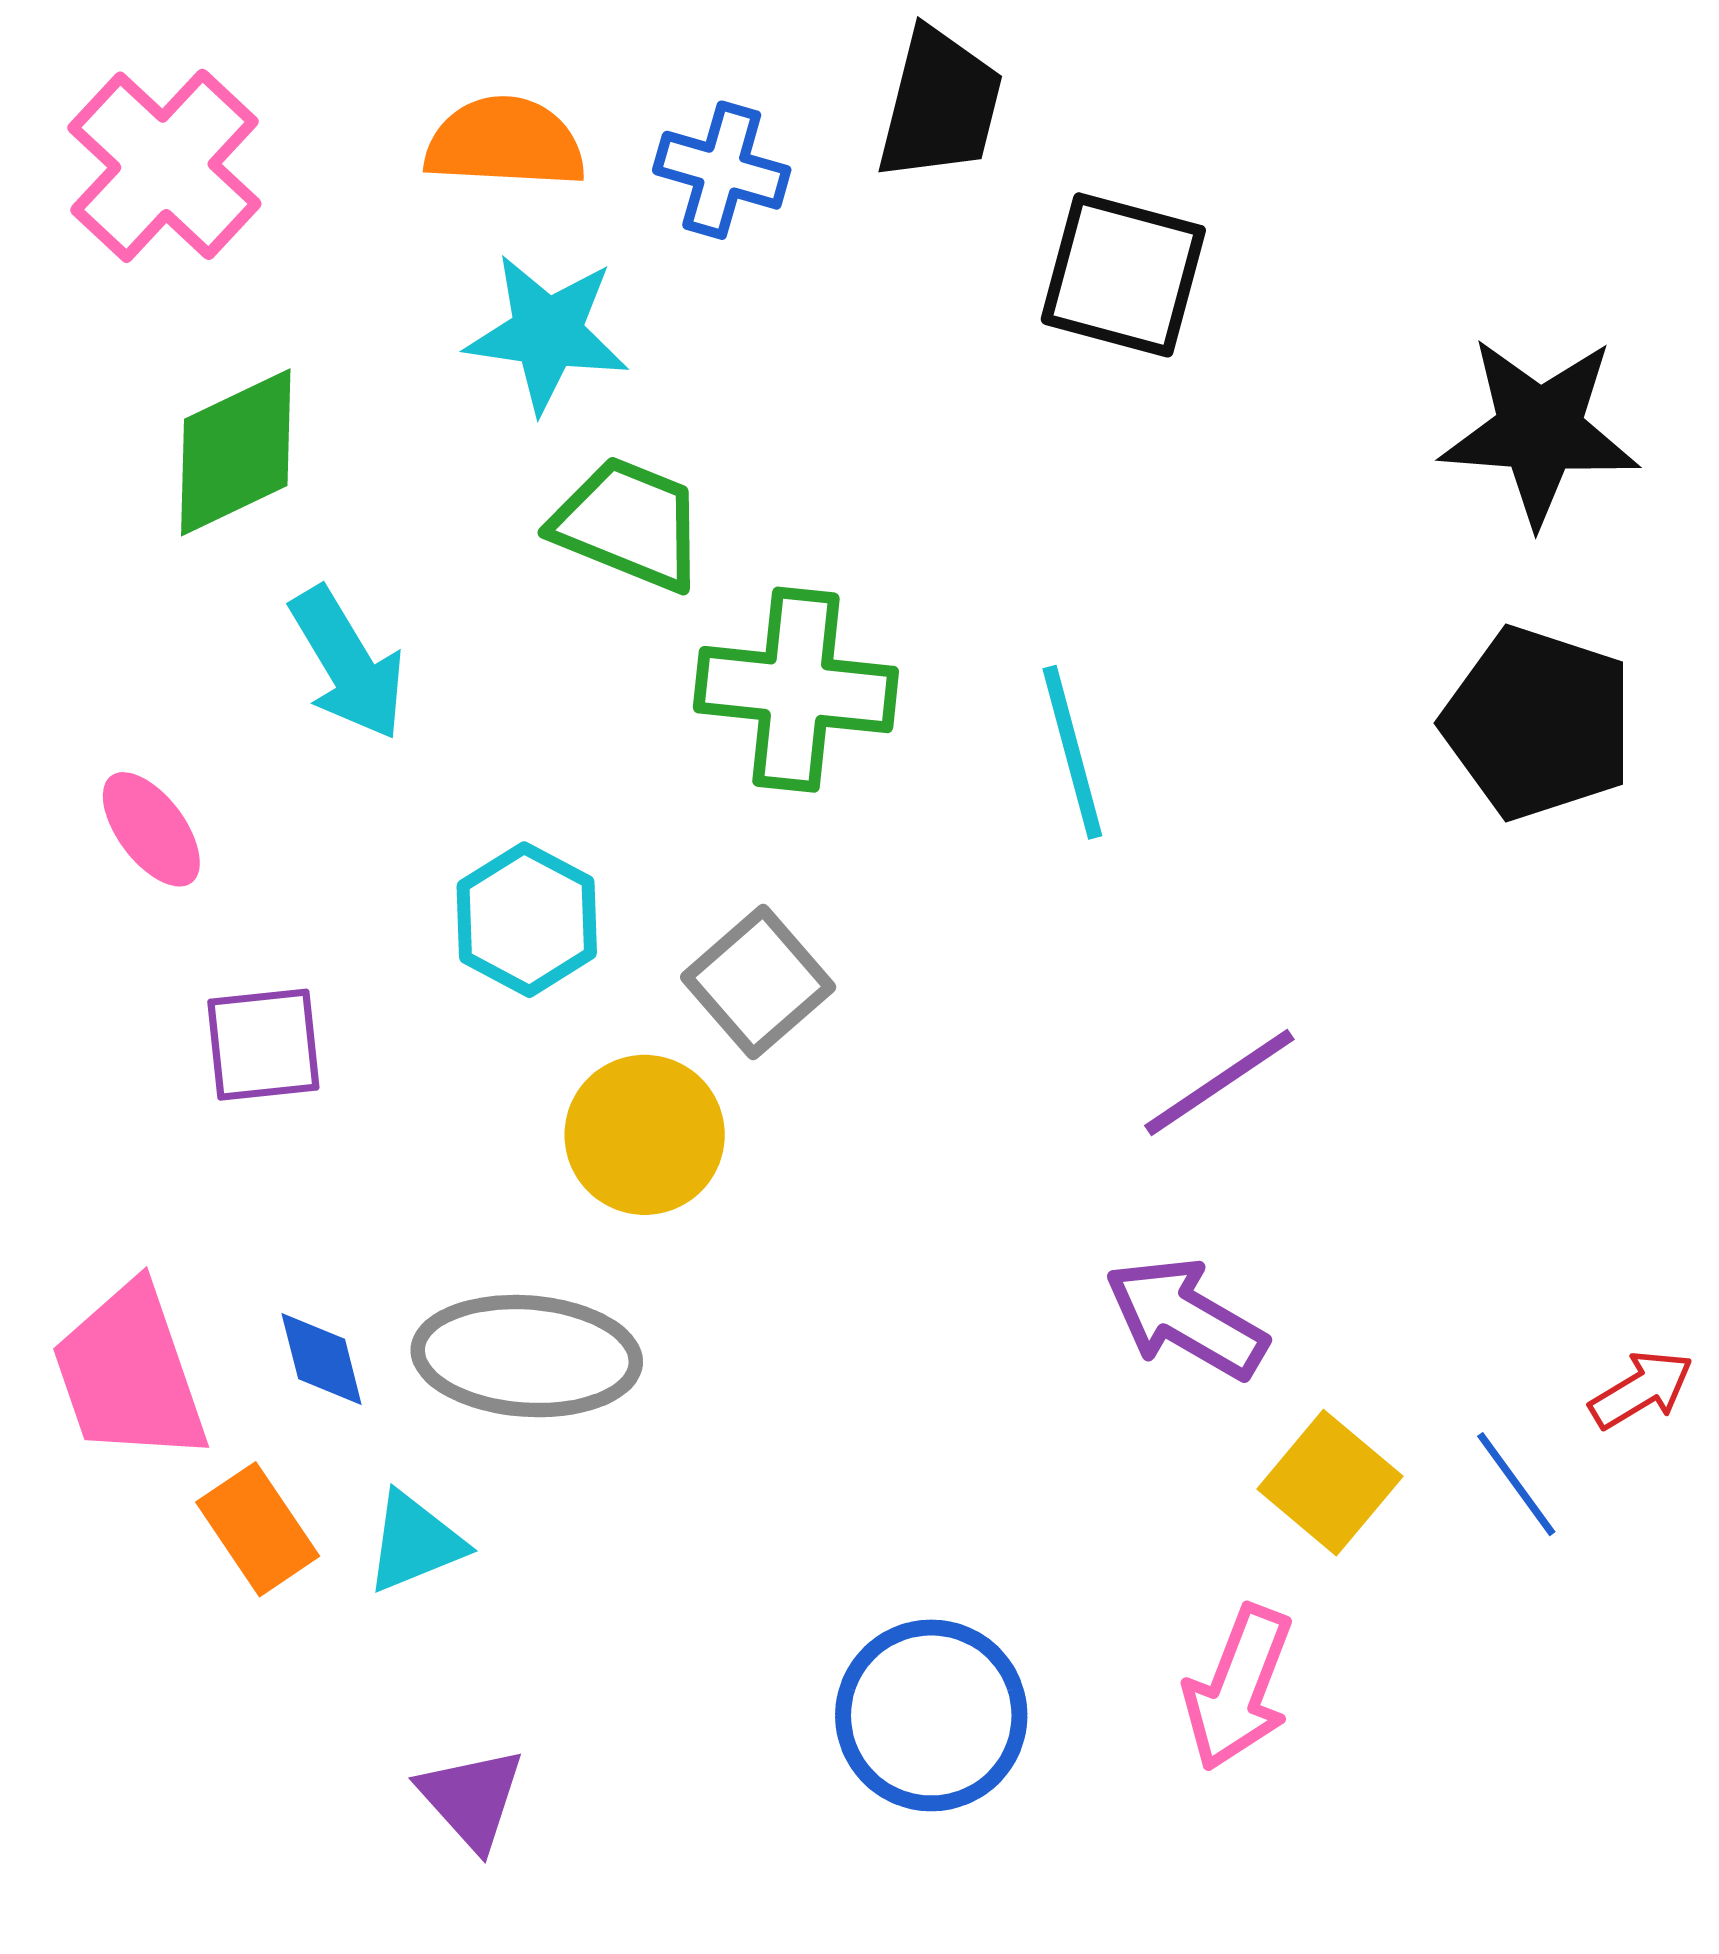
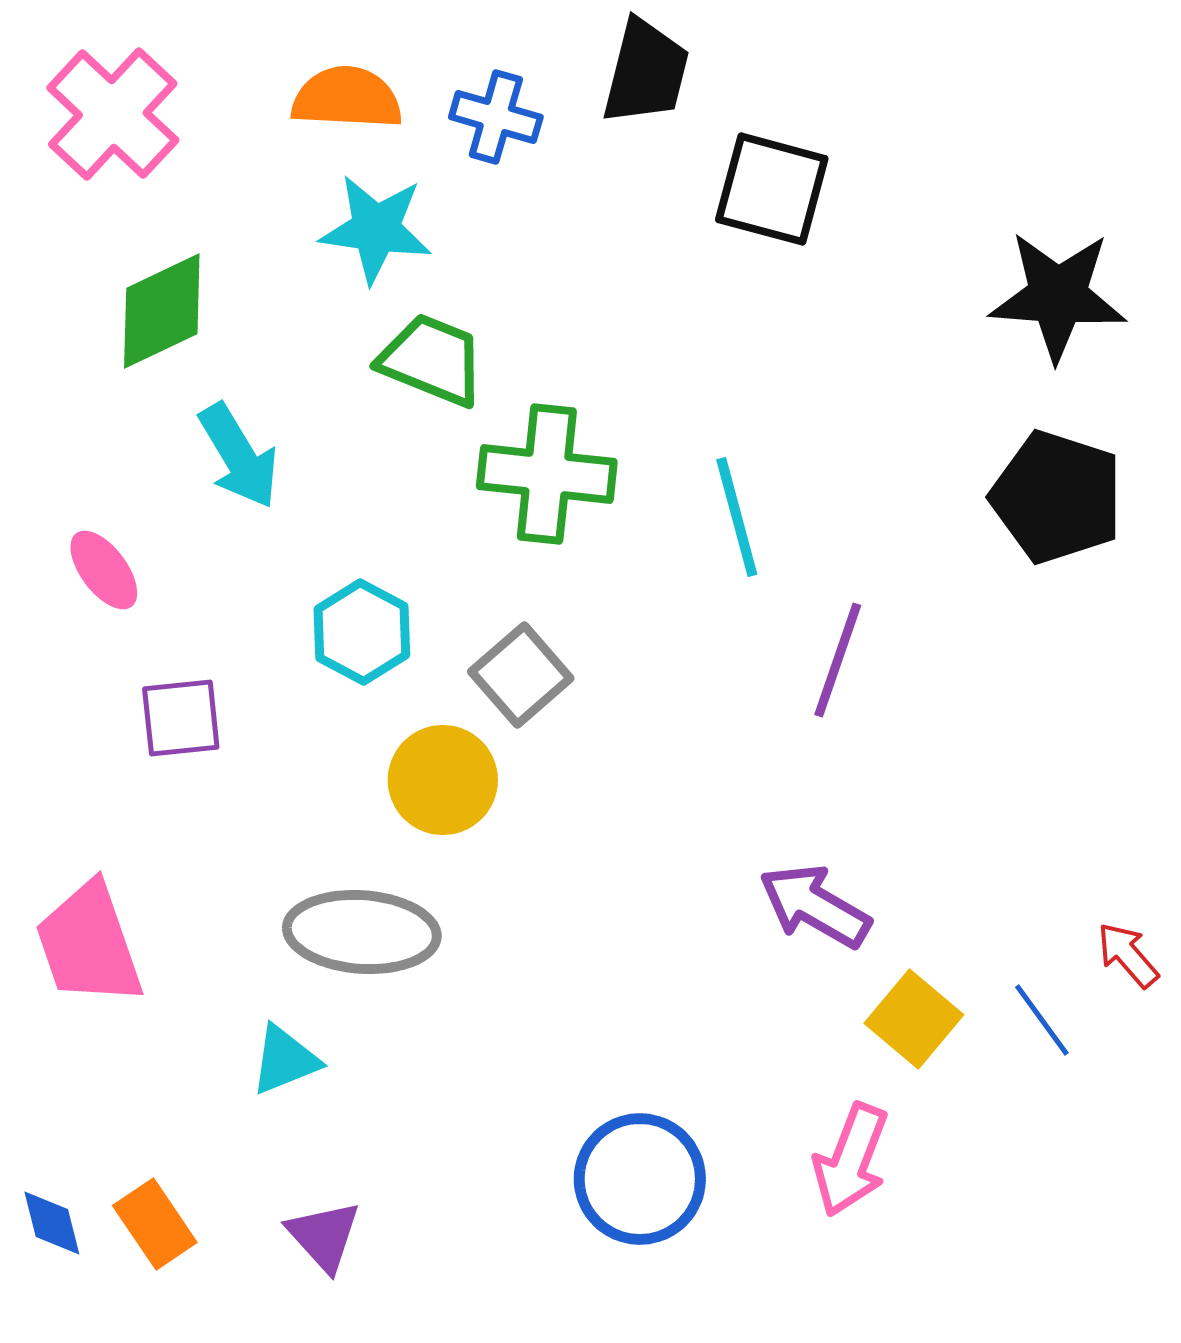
purple line: (1219, 1082) -> (838, 660), moved, turned -37
blue diamond: (322, 1359) -> (52, 1223), moved
red arrow: (1641, 1390) -> (1128, 955), turned -100
orange rectangle: (258, 1529) -> (155, 1224), moved

